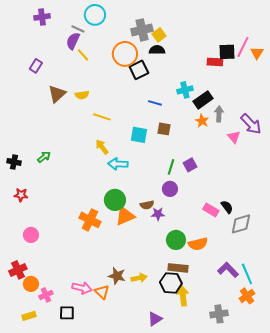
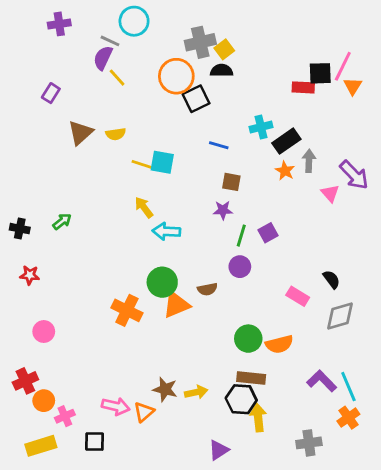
orange triangle: (257, 53) -> (353, 86), moved
cyan square: (139, 135) -> (162, 162), moved
black semicircle: (227, 207) -> (332, 279), moved
purple star: (158, 214) -> (223, 210), moved
orange triangle: (102, 292) -> (144, 412), turned 35
yellow rectangle: (29, 316) -> (41, 446), size x1.5

